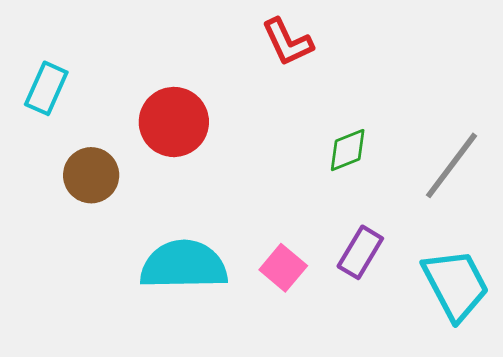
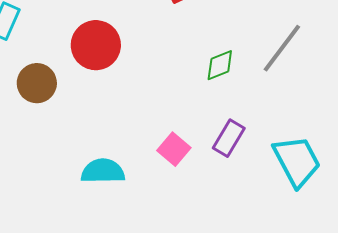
gray line: (451, 165) -> (282, 48), moved
cyan semicircle: (184, 265) -> (103, 171), moved, size x0.7

